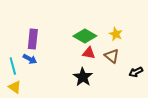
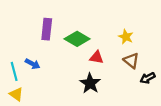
green diamond: (85, 36) -> (77, 39), moved
purple rectangle: (33, 39) -> (47, 29), moved
brown triangle: (112, 56) -> (131, 61), moved

